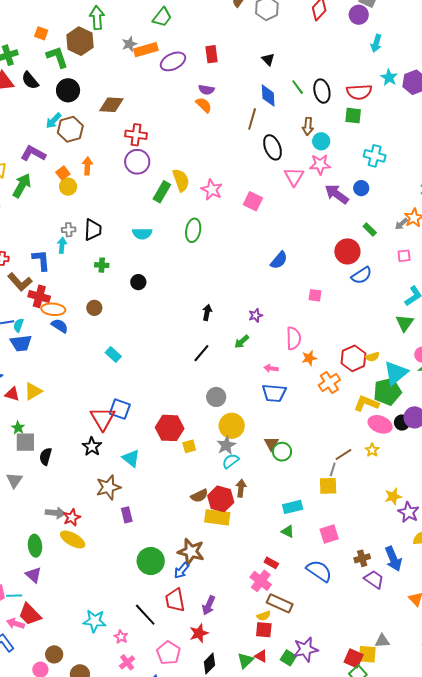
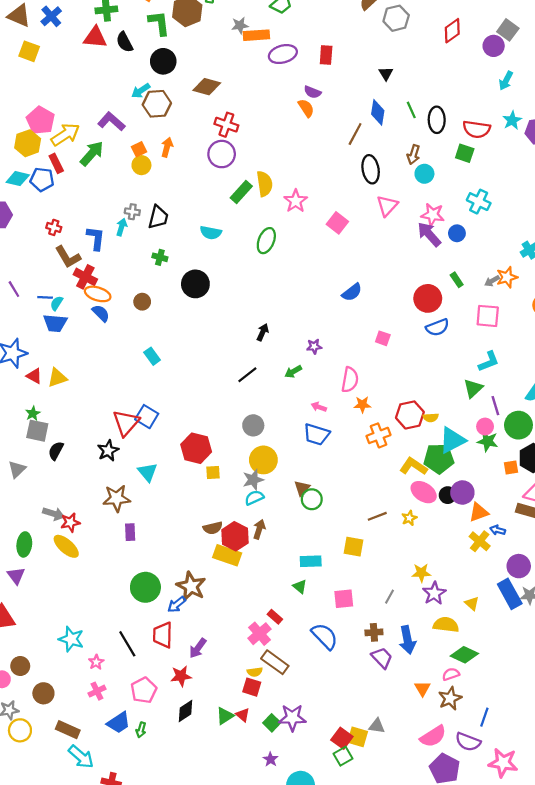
pink star: (320, 164) -> (433, 215), moved
pink square: (404, 256) -> (488, 316), size x1.6
black circle: (138, 282) -> (195, 284), size x1.6
gray line: (333, 469) -> (390, 597), moved

